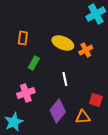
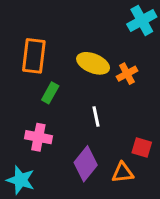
orange rectangle: (23, 38) -> (34, 56), size x1.6
pink cross: (26, 93) -> (38, 137), turned 30
cyan star: (14, 122) -> (21, 180), turned -30

